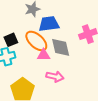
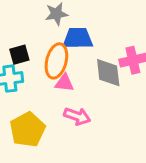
orange ellipse: (36, 41) -> (56, 61), turned 55
gray diamond: (61, 47) -> (108, 73), moved

